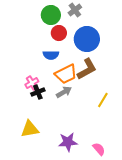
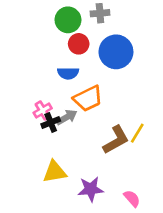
gray cross: (75, 10) -> (100, 13), turned 32
brown L-shape: (87, 69) -> (116, 140), moved
gray arrow: (64, 92) -> (67, 117), moved
yellow triangle: (30, 129) -> (55, 172), moved

